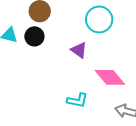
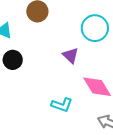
black circle: (34, 36) -> (13, 60), moved

